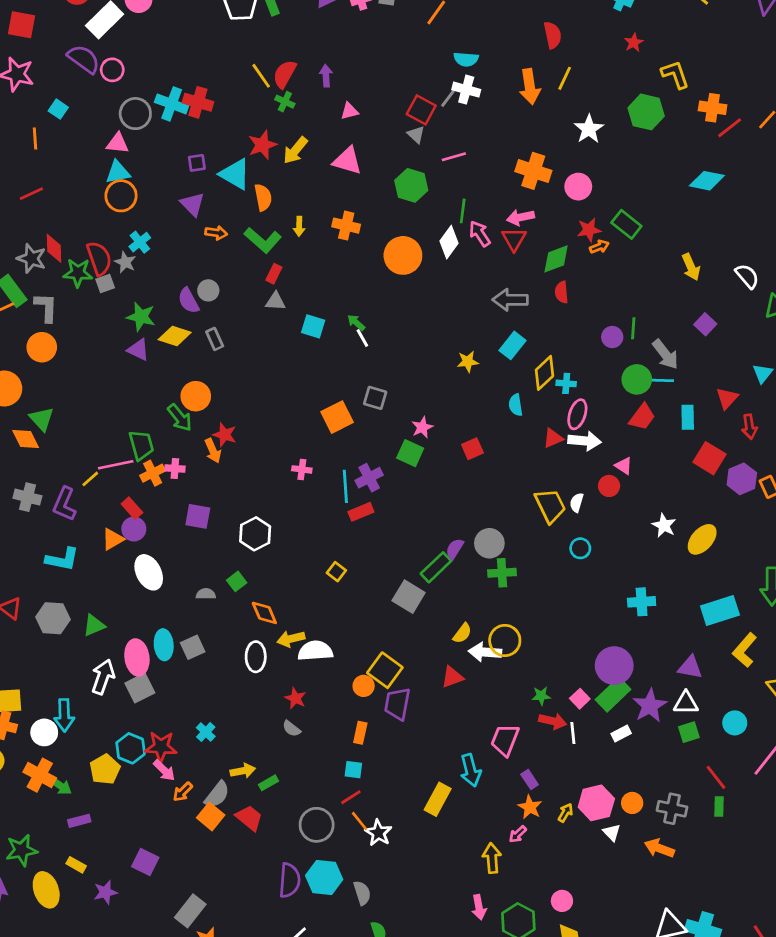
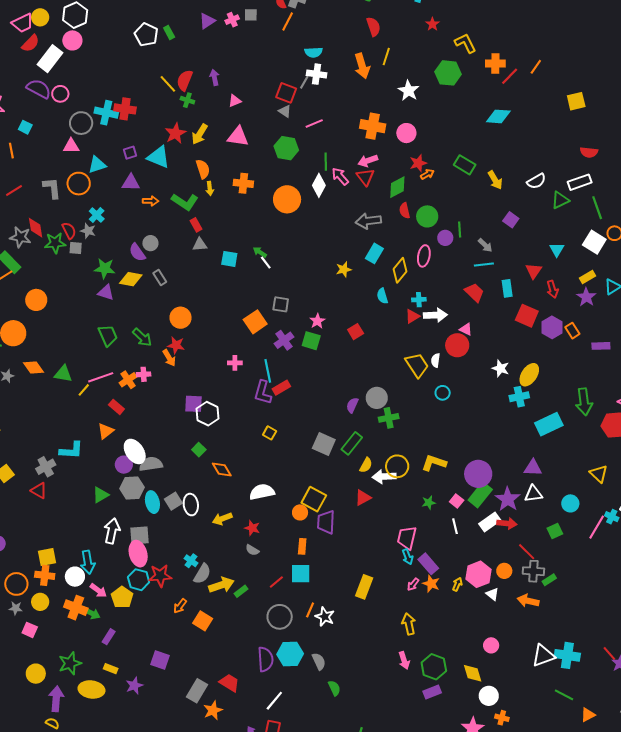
cyan triangle: (118, 172) -> (97, 165), moved
orange semicircle: (263, 197) -> (203, 169), moved
purple triangle: (192, 204) -> (131, 183), turned -36
green rectangle: (626, 224) -> (465, 165), moved
red semicircle: (99, 258) -> (69, 231), size x0.7
red rectangle: (274, 274) -> (196, 225), turned -48
white semicircle: (747, 276) -> (536, 181), turned 108
gray square: (105, 284) -> (76, 248), turned 32
gray L-shape: (46, 307) -> (52, 188), moved
gray arrow: (665, 354) -> (485, 245), size x0.7
green circle: (637, 379) -> (427, 216), moved
cyan cross: (566, 383) -> (419, 300), moved
orange circle: (196, 396) -> (181, 318), moved
pink ellipse: (577, 414) -> (424, 256), moved
red trapezoid: (642, 417) -> (474, 292), turned -75
green triangle: (42, 419) -> (63, 374), moved, turned -30
green trapezoid: (141, 445) -> (108, 335), moved
purple cross: (369, 478) -> (284, 340), moved
red circle: (609, 486) -> (457, 345), size x1.5
gray cross: (27, 497) -> (46, 467), moved, turned -36
purple L-shape: (64, 504) -> (263, 392), moved
purple square: (198, 516) -> (194, 404), moved
purple circle: (134, 529) -> (124, 465), moved
green rectangle: (436, 567) -> (352, 443), moved
gray semicircle: (206, 594) -> (151, 464), moved, size x1.6
cyan cross: (642, 602) -> (519, 397), moved
gray hexagon: (53, 618) -> (132, 488), moved
yellow arrow: (291, 639) -> (222, 519), moved
yellow L-shape: (745, 650) -> (434, 463), moved, turned 75
pink ellipse: (137, 657) -> (138, 554), moved
white ellipse: (256, 657) -> (191, 505), moved
gray square: (140, 688) -> (139, 535), turned 30
red arrow: (553, 721) -> (507, 523), moved
green square: (689, 732) -> (555, 531), moved
white rectangle: (621, 734) -> (490, 522), size x1.5
pink arrow: (164, 770) -> (98, 590), moved
cyan square: (353, 770) -> (301, 574), size x1.5
cyan arrow: (471, 770) -> (408, 557), moved, size x0.7
yellow arrow: (243, 771) -> (221, 585), size x1.4
red line: (716, 777) -> (527, 552), moved
purple rectangle: (530, 780) -> (428, 564), size x1.5
gray semicircle: (217, 795) -> (202, 574), moved
red line: (351, 797) -> (276, 582), moved
green rectangle: (719, 806) -> (549, 580), moved, turned 64
red trapezoid: (249, 818) -> (229, 683), moved
purple rectangle: (79, 821) -> (109, 637), turned -35
orange line: (360, 821) -> (310, 610), turned 70
pink arrow: (518, 834) -> (413, 584), moved
yellow ellipse: (46, 890) -> (91, 689), turned -55
pink circle: (562, 901) -> (491, 645), moved

